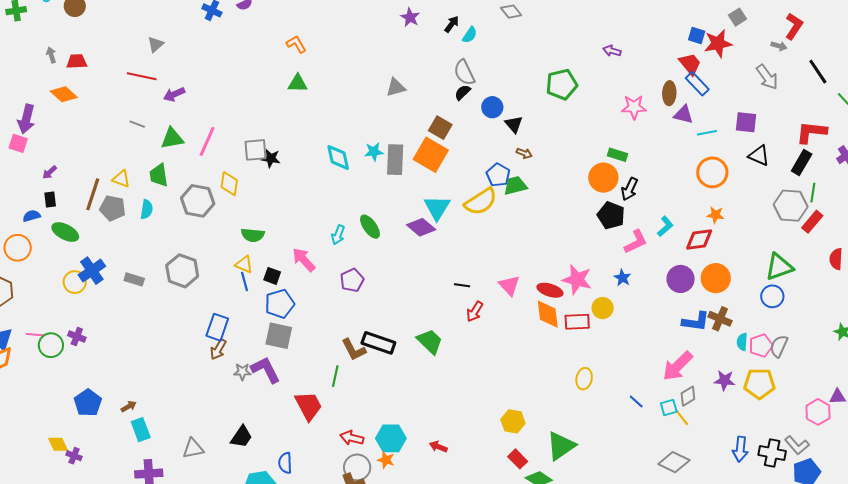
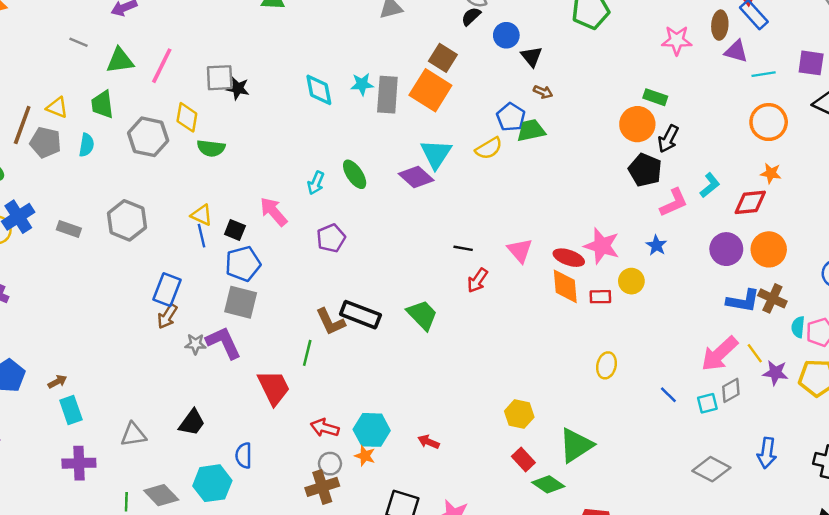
yellow semicircle: (481, 202) -> (489, 148), size x0.7
green semicircle: (253, 235) -> (211, 148), moved
red rectangle: (577, 322) -> (600, 297), size x0.7
yellow line: (682, 418) -> (755, 353), moved
blue arrow: (740, 449) -> (767, 453), moved
gray circle: (357, 467) -> (330, 464), size x0.7

